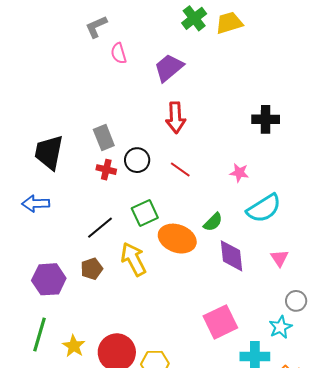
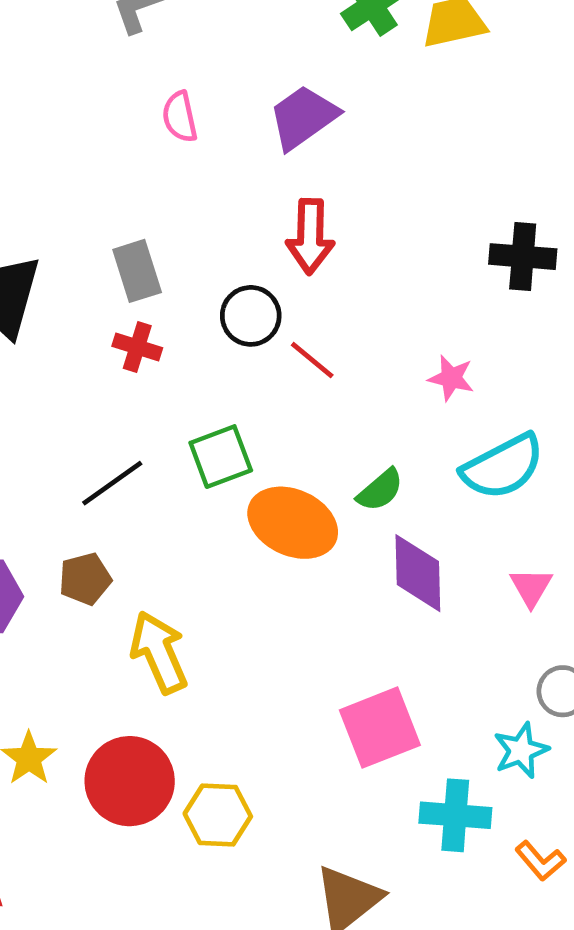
pink semicircle: (119, 53) -> (180, 117), moved
black circle: (137, 160) -> (251, 316), moved
yellow arrow: (133, 259) -> (159, 652), moved

